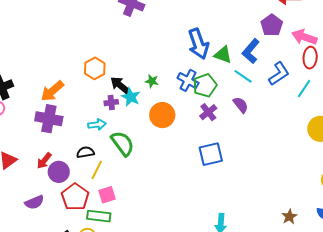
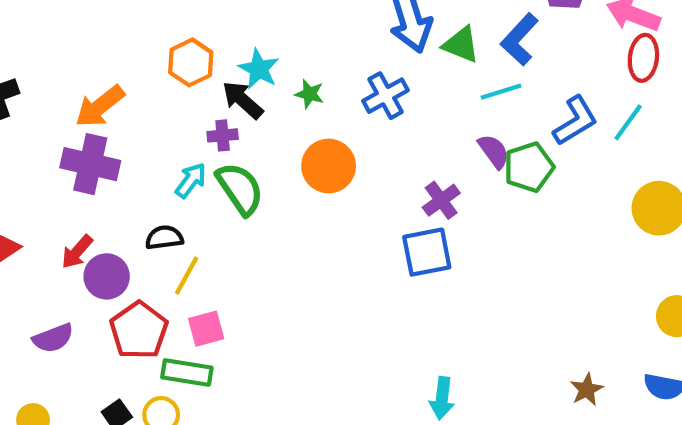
blue L-shape: (279, 74) -> (575, 121), moved
cyan line: (243, 76) -> (501, 92), turned -54
blue cross: (188, 80) -> (385, 96), turned 30
green pentagon: (205, 85) -> (529, 167), moved
cyan star: (131, 97) -> (259, 69), moved
purple cross: (208, 112) -> (441, 200), moved
cyan arrow: (97, 125) -> (191, 180), turned -48
green semicircle: (123, 143) -> (240, 189), moved

